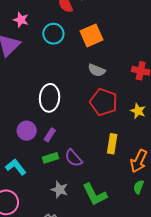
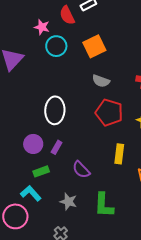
pink star: (21, 20) -> (42, 27), moved
green rectangle: (51, 158) -> (41, 171), moved
cyan L-shape: (16, 167) -> (31, 193), moved
green L-shape: (95, 194) -> (104, 205), turned 32

